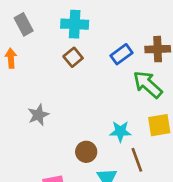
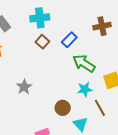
blue rectangle: (121, 54) -> (69, 40), moved
green arrow: (148, 84) -> (84, 63), moved

